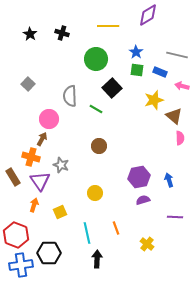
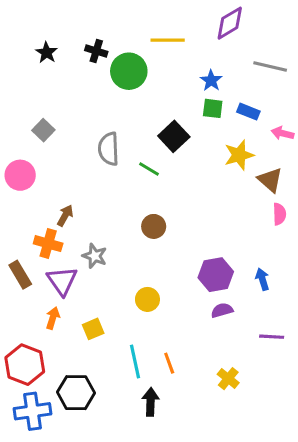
gray line: (177, 55) -> (270, 67), moved
green circle: (96, 59) -> (129, 71), moved
pink circle: (49, 119) -> (20, 175), moved
orange line: (116, 228) -> (169, 363), moved

